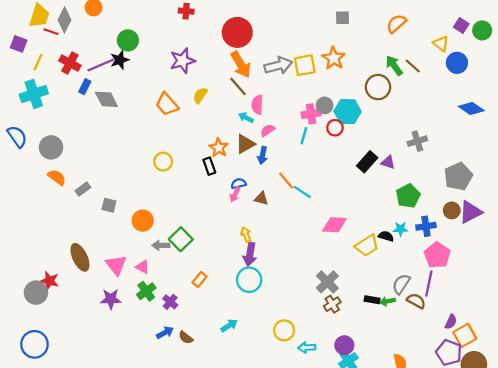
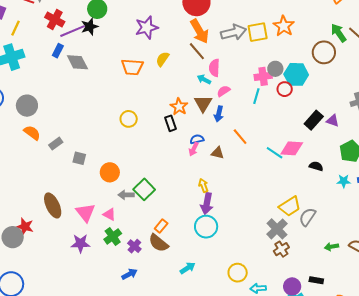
red cross: (70, 63) -> (55, 19), moved
orange trapezoid: (167, 104) -> (132, 67), turned -45
brown triangle: (245, 144) -> (203, 103), turned -30
cyan line: (302, 192) -> (275, 153), moved
pink diamond: (334, 225) -> (292, 148), moved
black semicircle: (386, 236) -> (316, 166), moved
yellow trapezoid: (367, 246) -> (290, 206), moved
gray semicircle: (401, 284) -> (307, 217), moved
black rectangle: (372, 300) -> (316, 280), moved
brown semicircle: (186, 338) -> (158, 243), moved, size x1.5

